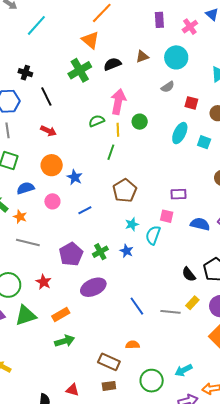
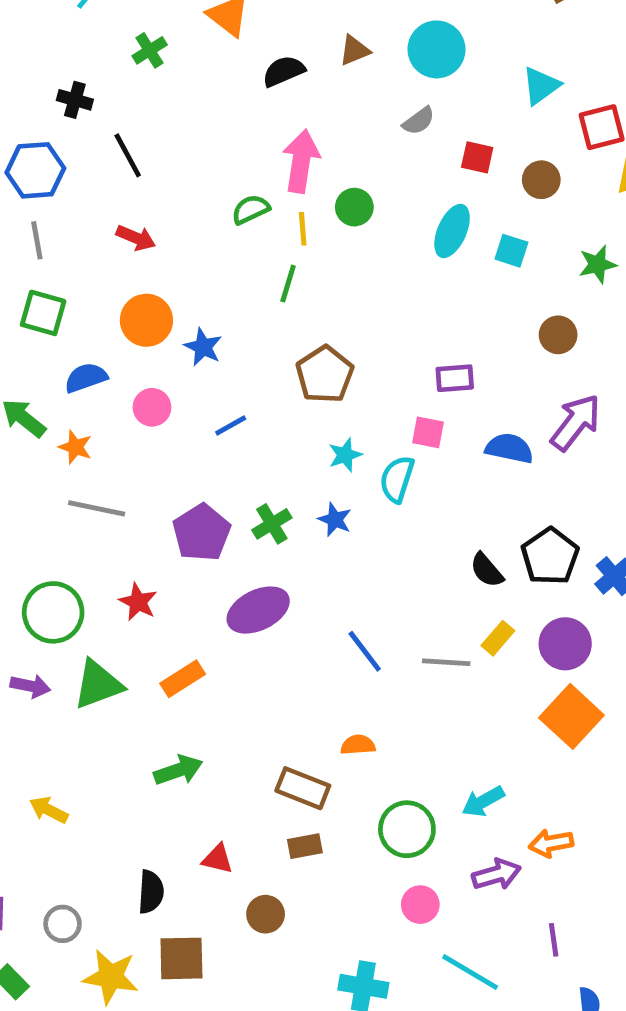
green cross: (80, 70) -> (150, 50), moved, size x0.6
green arrow: (65, 341) -> (178, 770), moved

